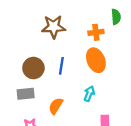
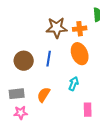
brown star: (54, 27) -> (57, 28), moved
gray rectangle: (26, 94) -> (17, 94), moved

